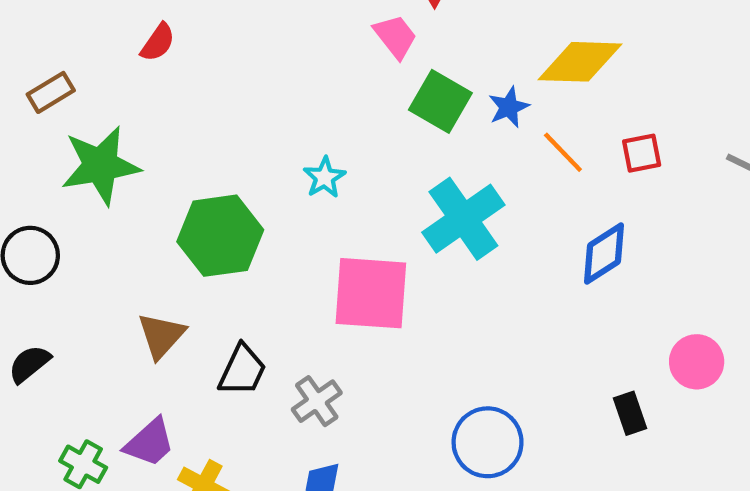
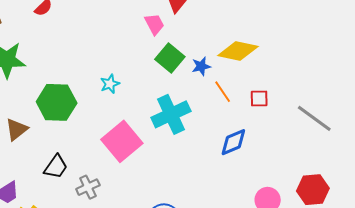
pink square: (371, 293) -> (122, 141), turned 36
brown triangle: (161, 335) -> (17, 129), moved

